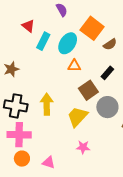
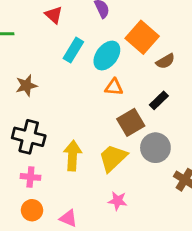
red triangle: (28, 26) -> (54, 15), moved
yellow arrow: (47, 104) -> (73, 156), moved
pink cross: (19, 135) -> (30, 177), size x0.6

